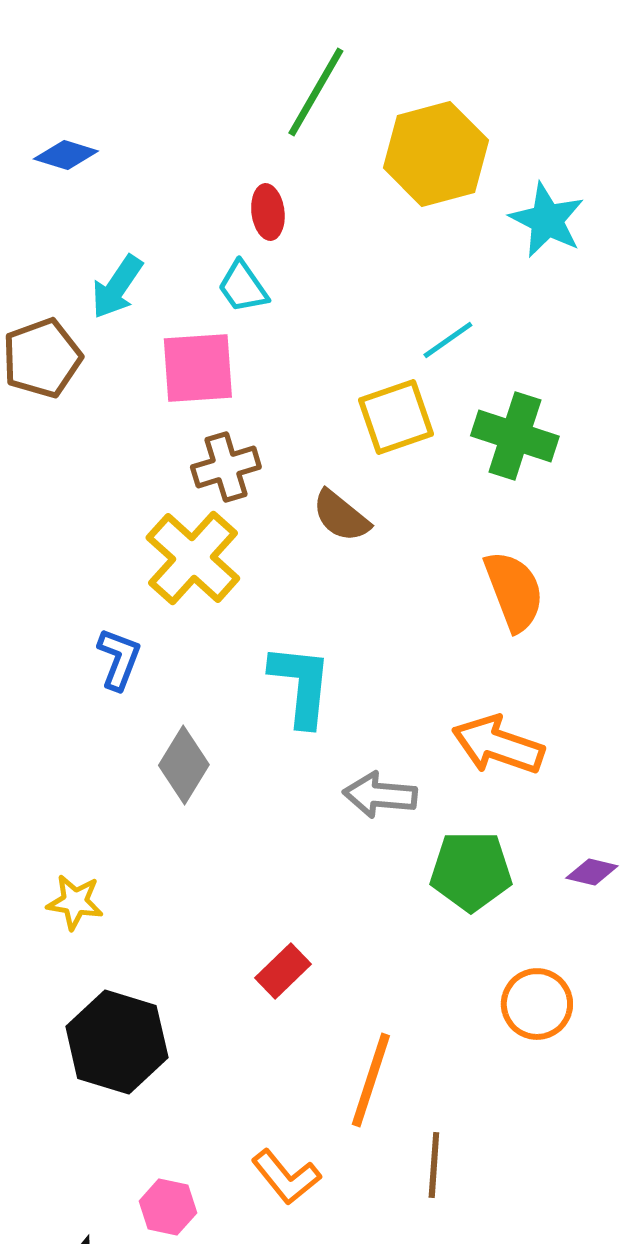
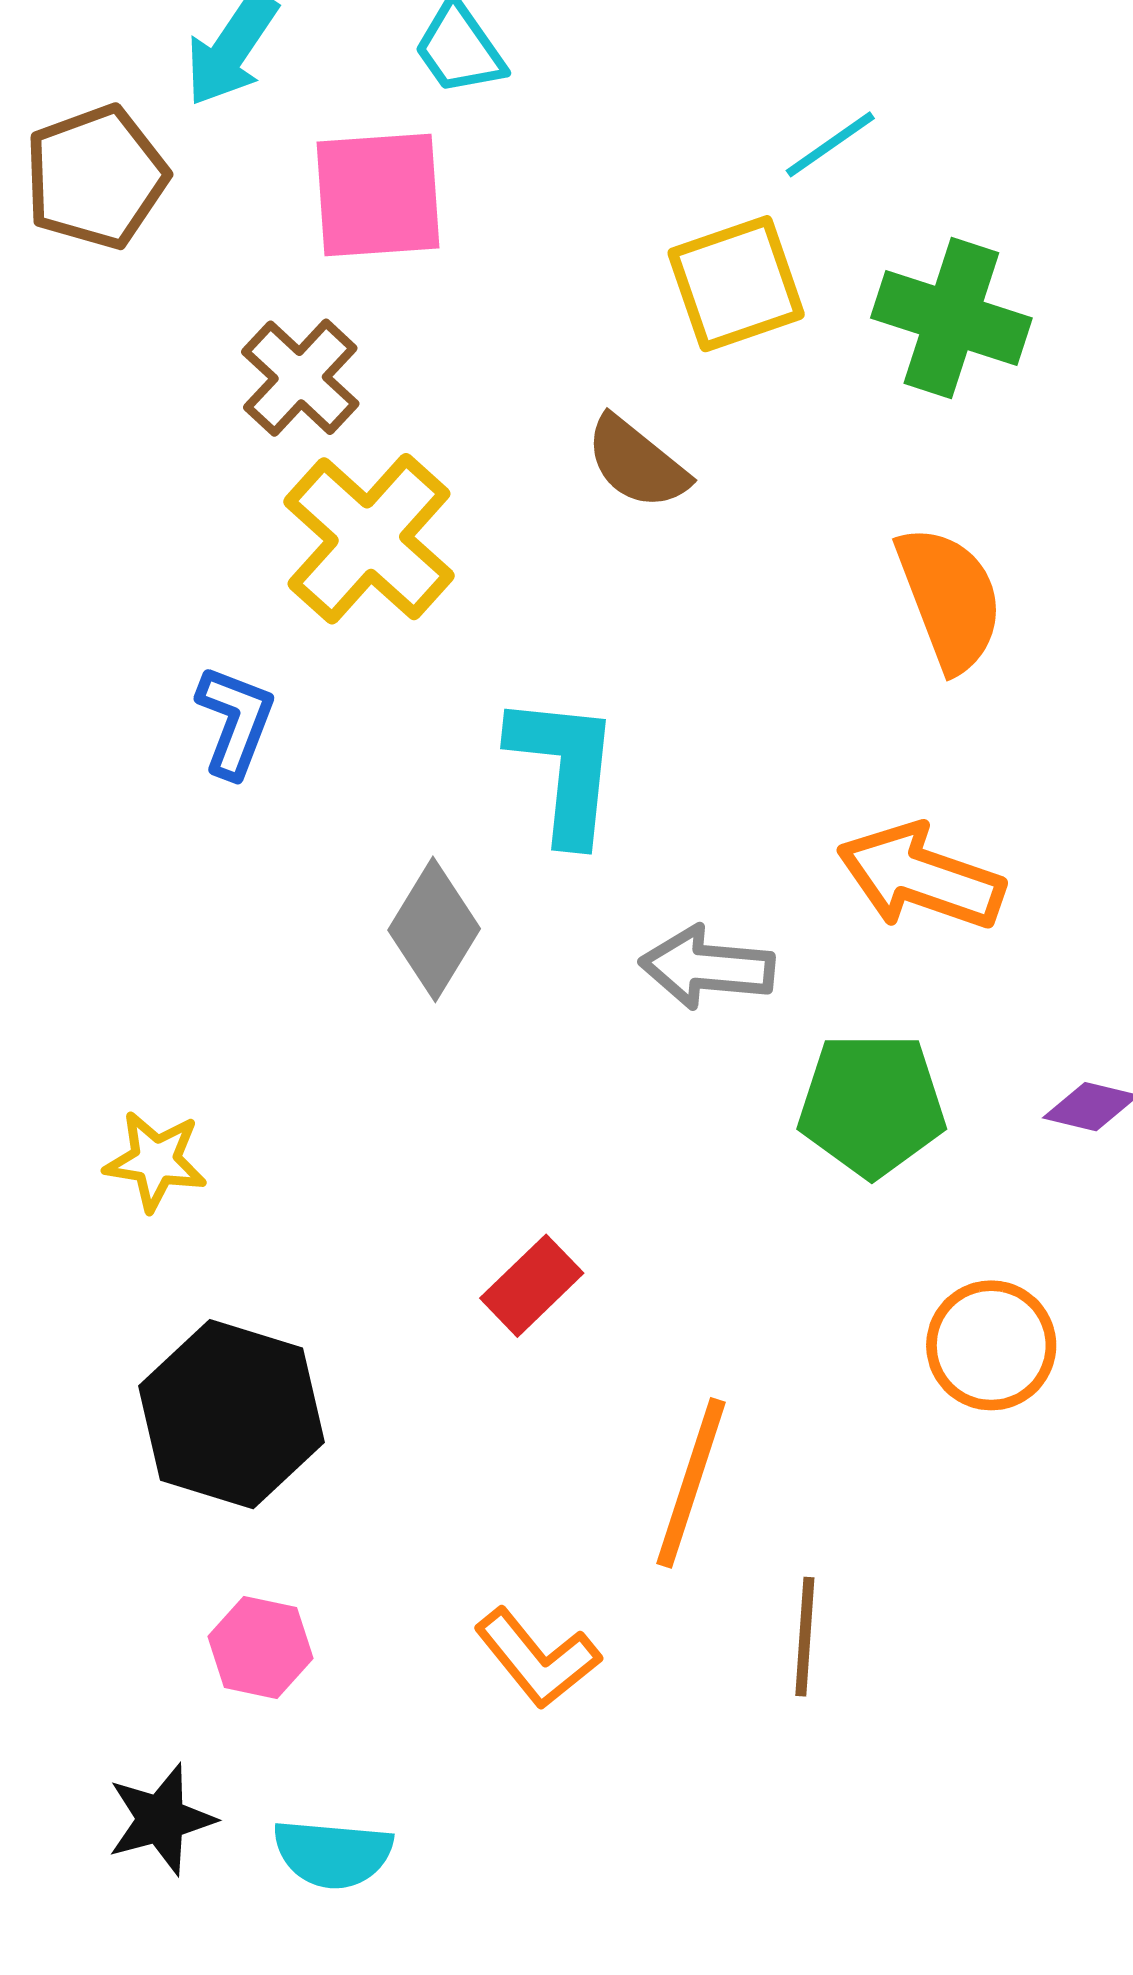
brown cross: (226, 467) -> (300, 378), moved, turned -30
gray diamond: (184, 765) -> (434, 929), moved
pink hexagon: (168, 1207) -> (260, 1647), moved

